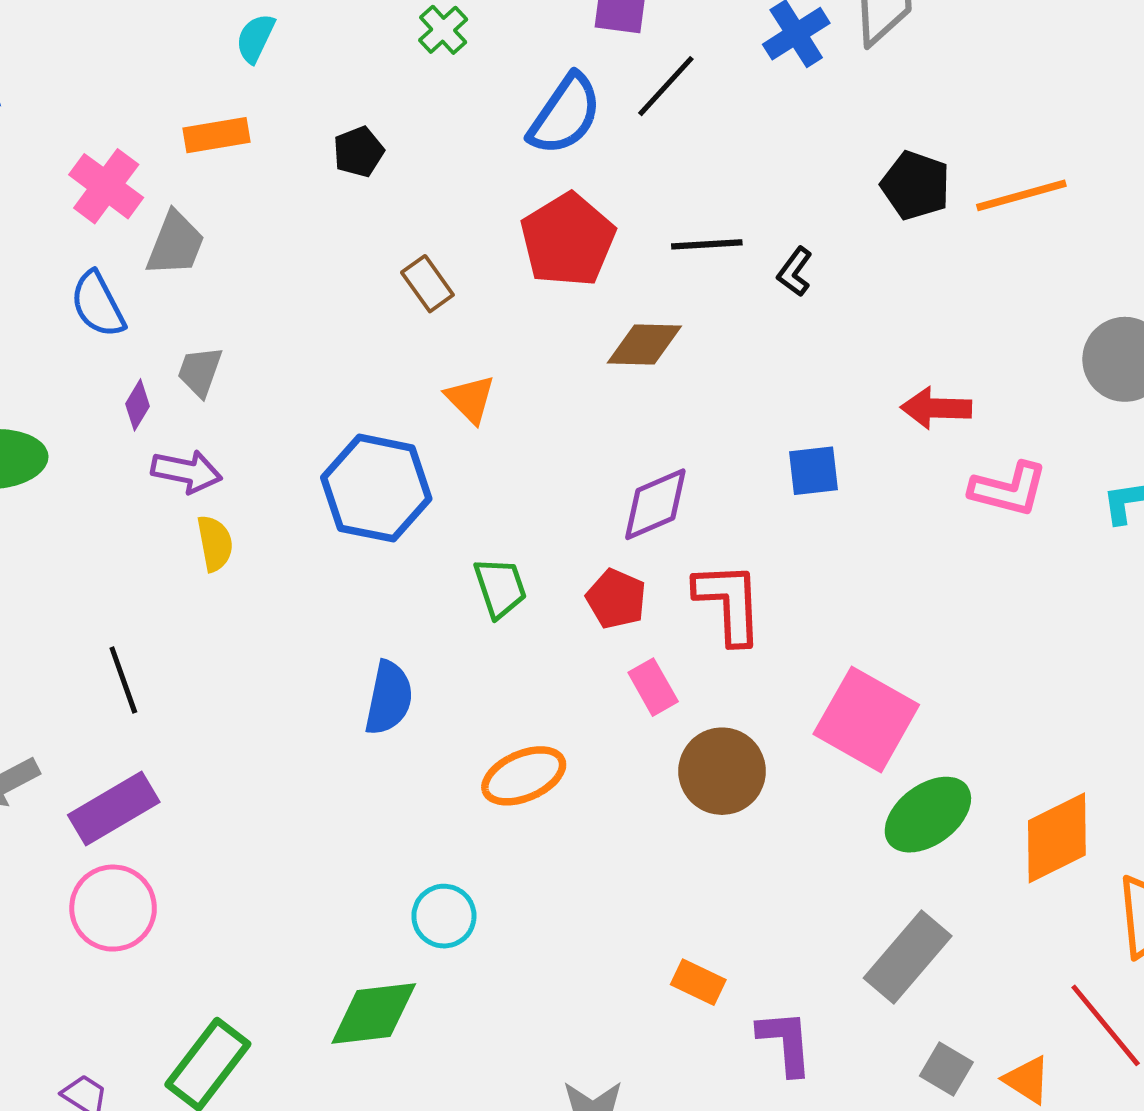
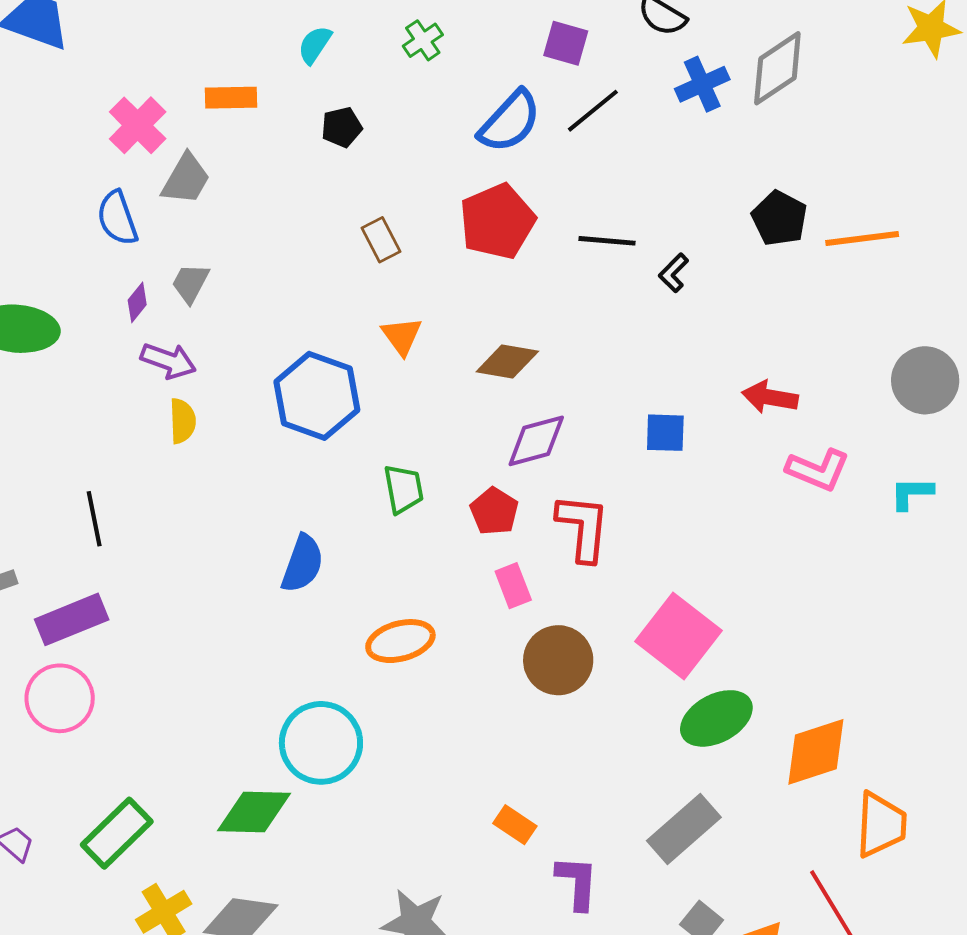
cyan semicircle: (255, 38) -> (315, 45), moved
brown diamond: (644, 344) -> (507, 361), moved
cyan circle: (444, 916) -> (321, 743), size x1.6

